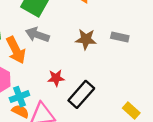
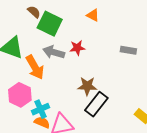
brown star: (86, 39) -> (87, 86), moved
red star: (56, 78) -> (77, 48), moved

